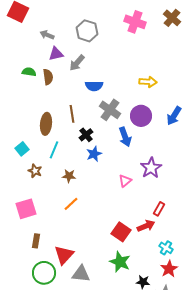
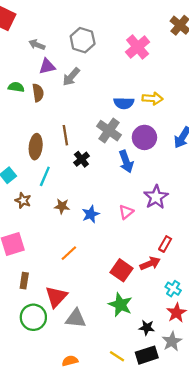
pink cross: (135, 22) -> (138, 47), moved, turned 30
blue semicircle: (94, 86) -> (124, 103), moved
blue star: (94, 154) -> (91, 214), moved
orange line: (71, 204) -> (69, 253), moved

